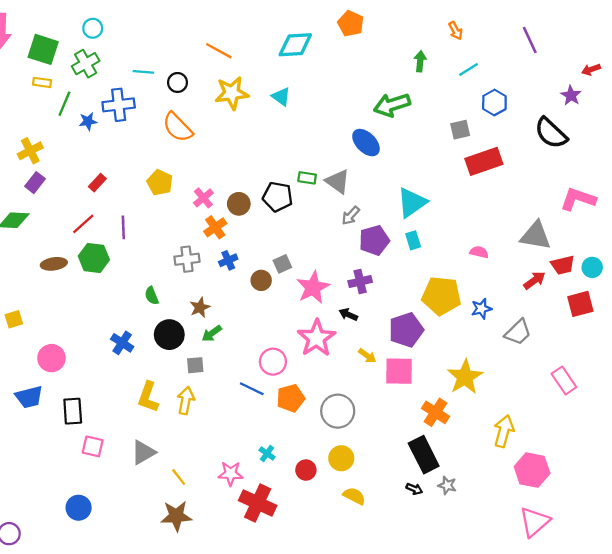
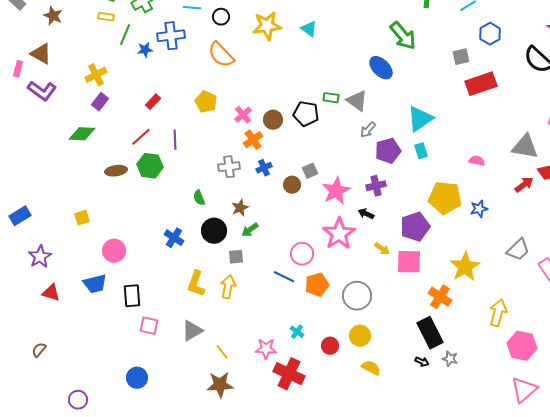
green arrow: (392, 105) -> (403, 36), turned -112
gray trapezoid: (518, 332) -> (518, 250), moved

